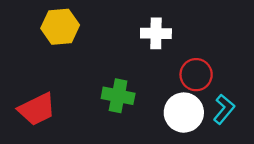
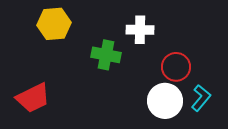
green cross: (118, 96) -> (106, 55), moved

